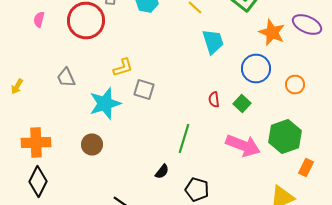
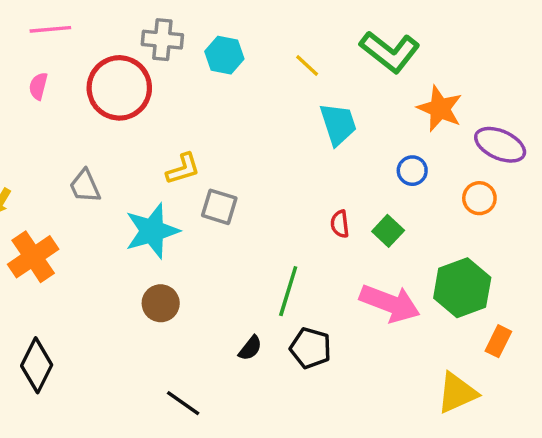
purple ellipse: (307, 24) -> (500, 145), moved
blue circle: (256, 68) -> (412, 171), size x0.6
orange cross: (36, 142) -> (33, 257), moved, turned -32
brown circle: (92, 144) -> (161, 303), moved
black pentagon: (197, 190) -> (311, 348), moved

